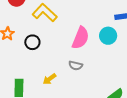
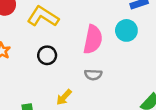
black circle: (32, 42) -> (47, 55), moved

